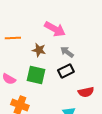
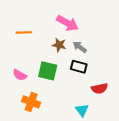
brown star: (39, 50) -> (59, 45), moved
black rectangle: (66, 71) -> (79, 67), turned 42

